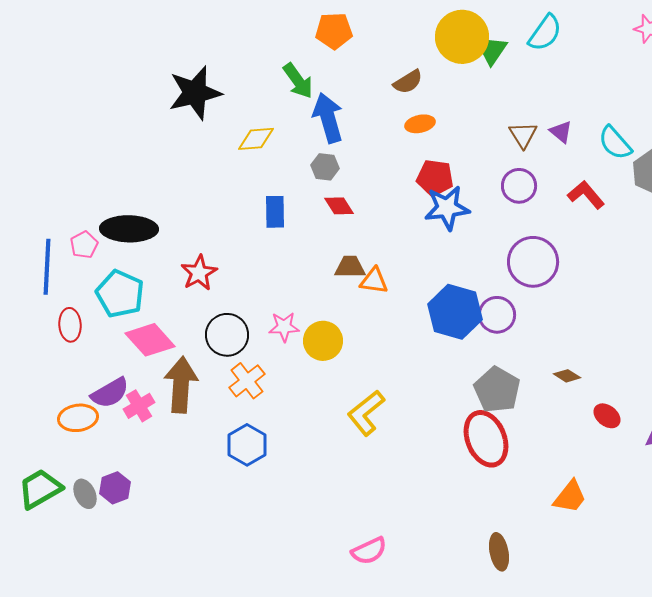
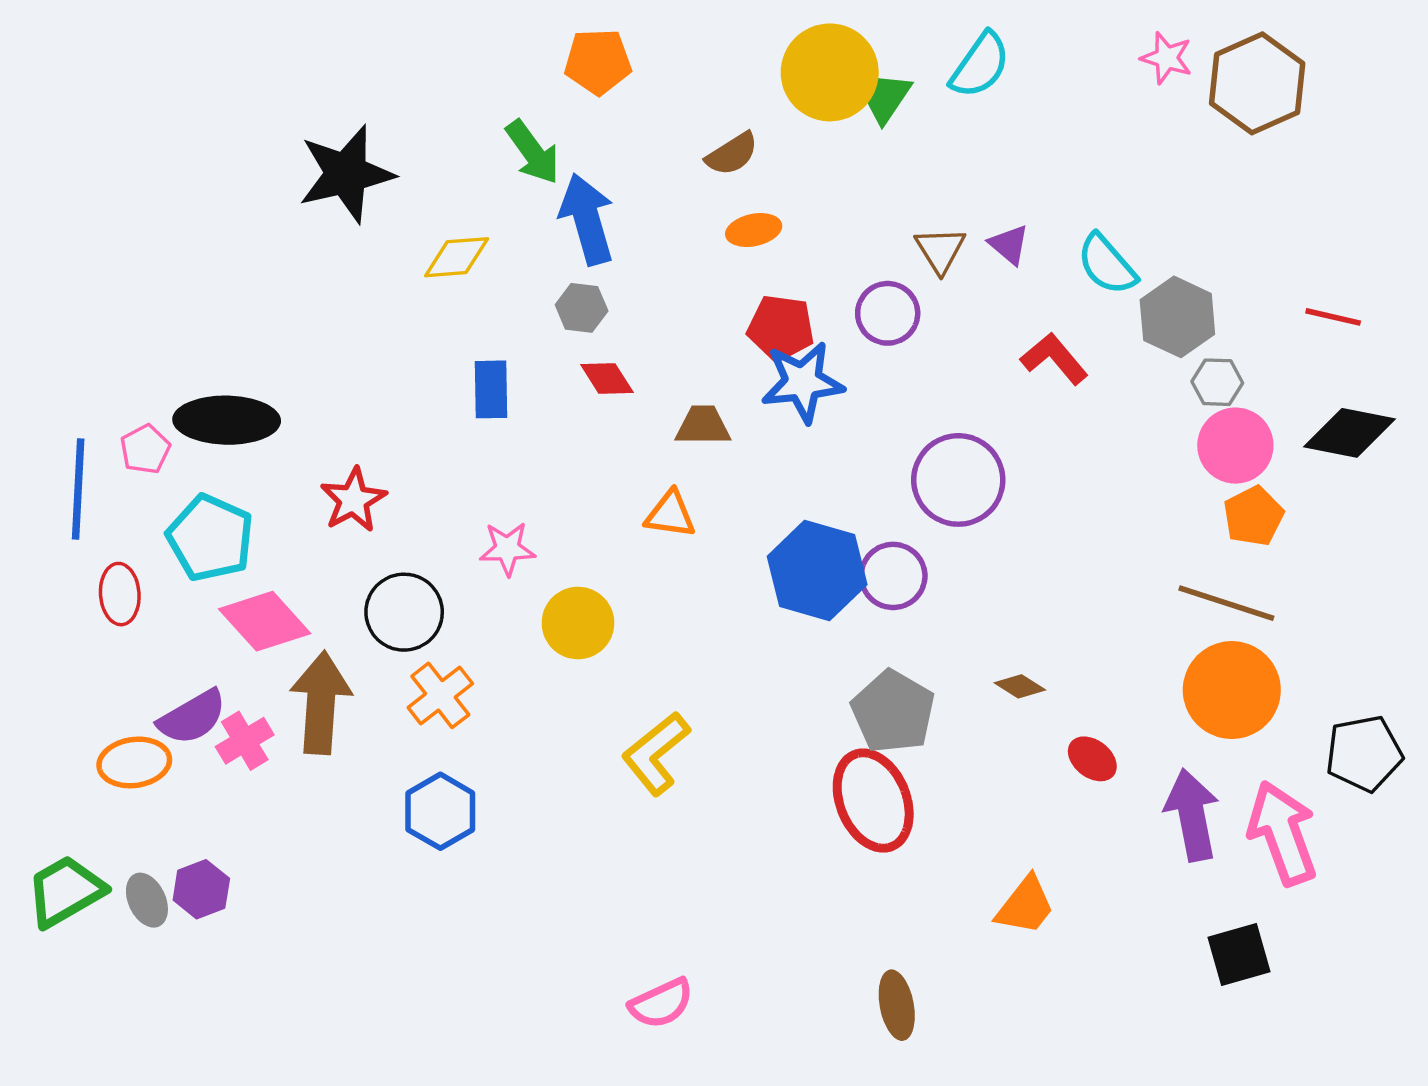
purple circle: (519, 186) -> (888, 313), moved
brown trapezoid: (350, 267) -> (703, 426), moved
pink star: (284, 327) -> (507, 549), moved

